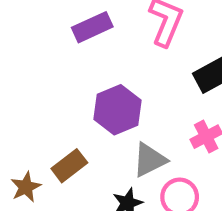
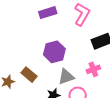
brown rectangle: (69, 166) -> (29, 75), turned 70

